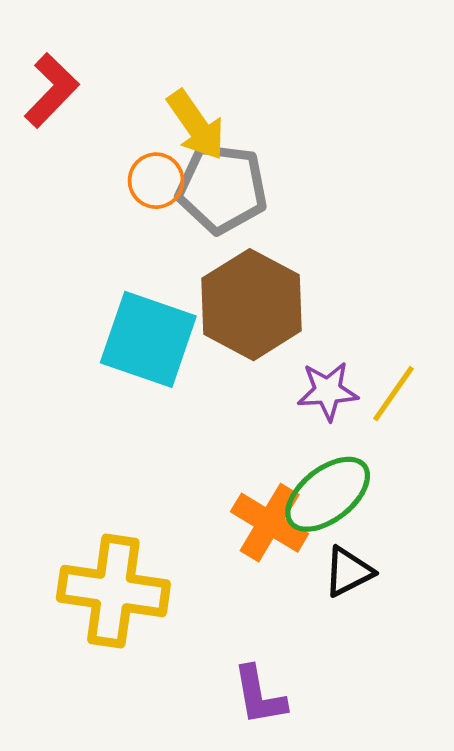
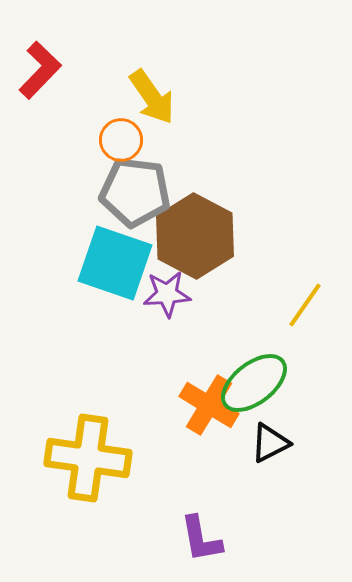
gray pentagon: (222, 188) -> (135, 192), moved
purple star: (328, 391) -> (167, 294), moved

